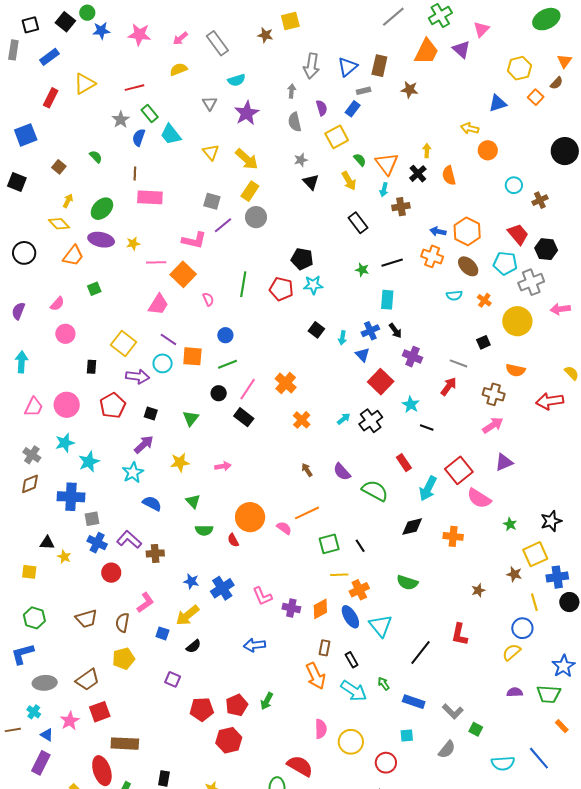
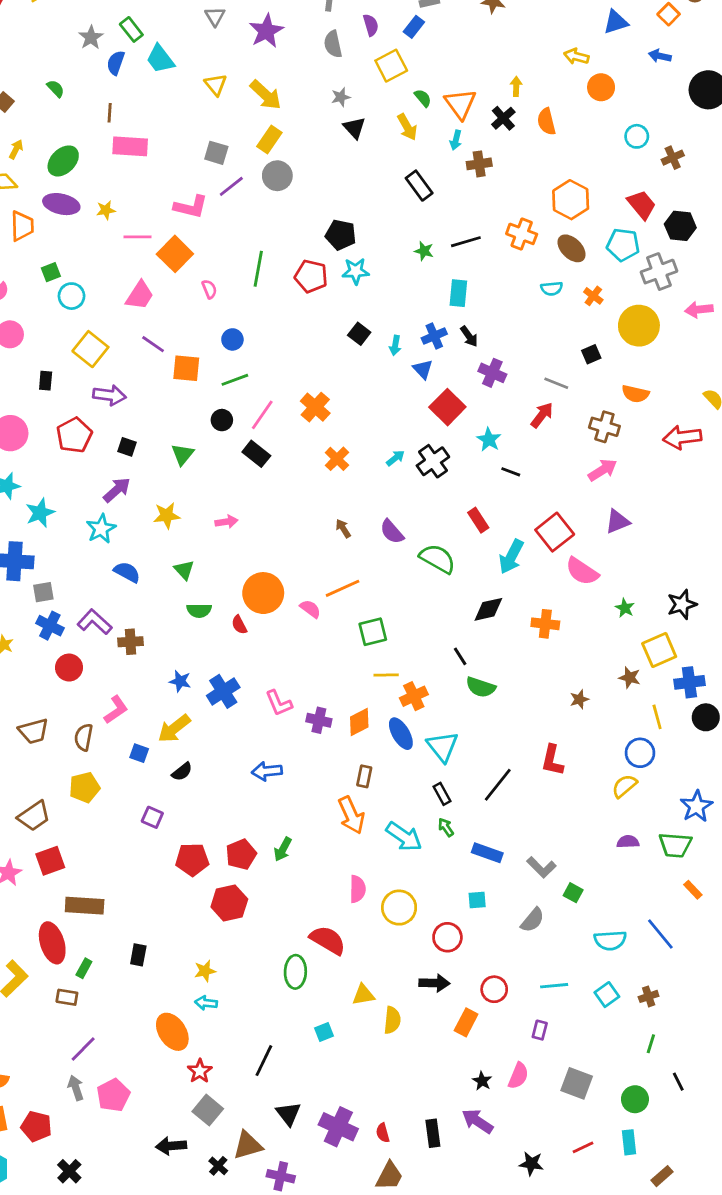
blue arrow: (438, 231) -> (660, 56), moved
orange trapezoid: (73, 256) -> (22, 226), turned -40
cyan circle: (163, 363) -> (72, 296), moved
black line: (360, 546) -> (460, 656), moved
black rectangle: (352, 660) -> (442, 794), moved

